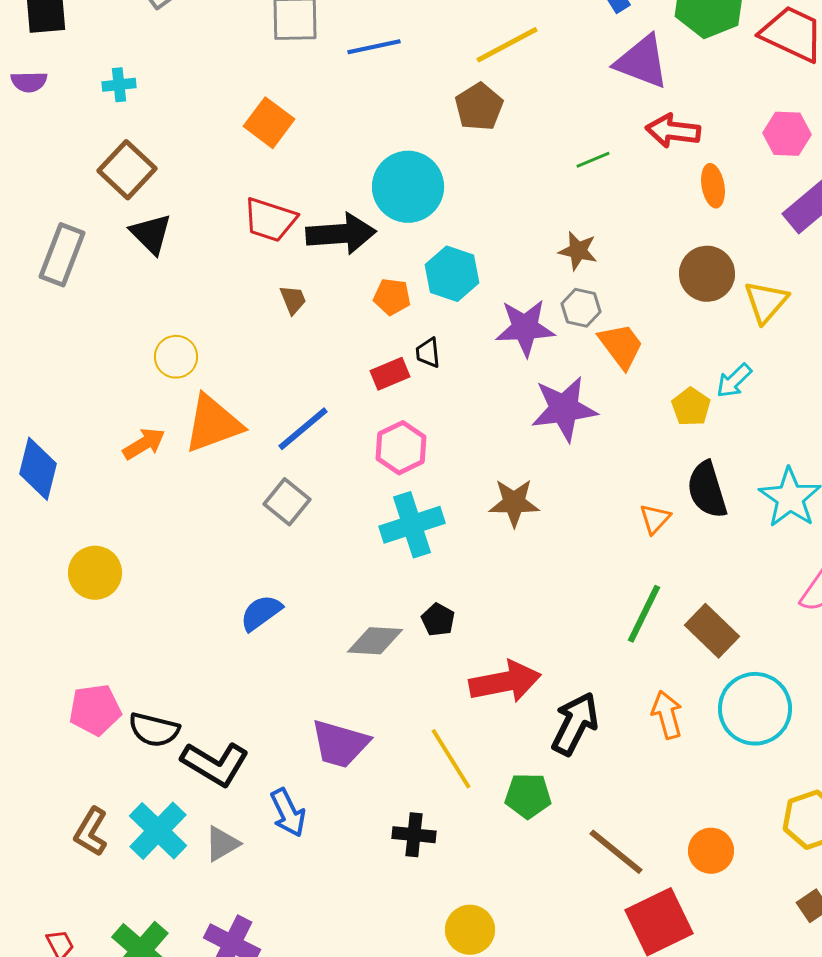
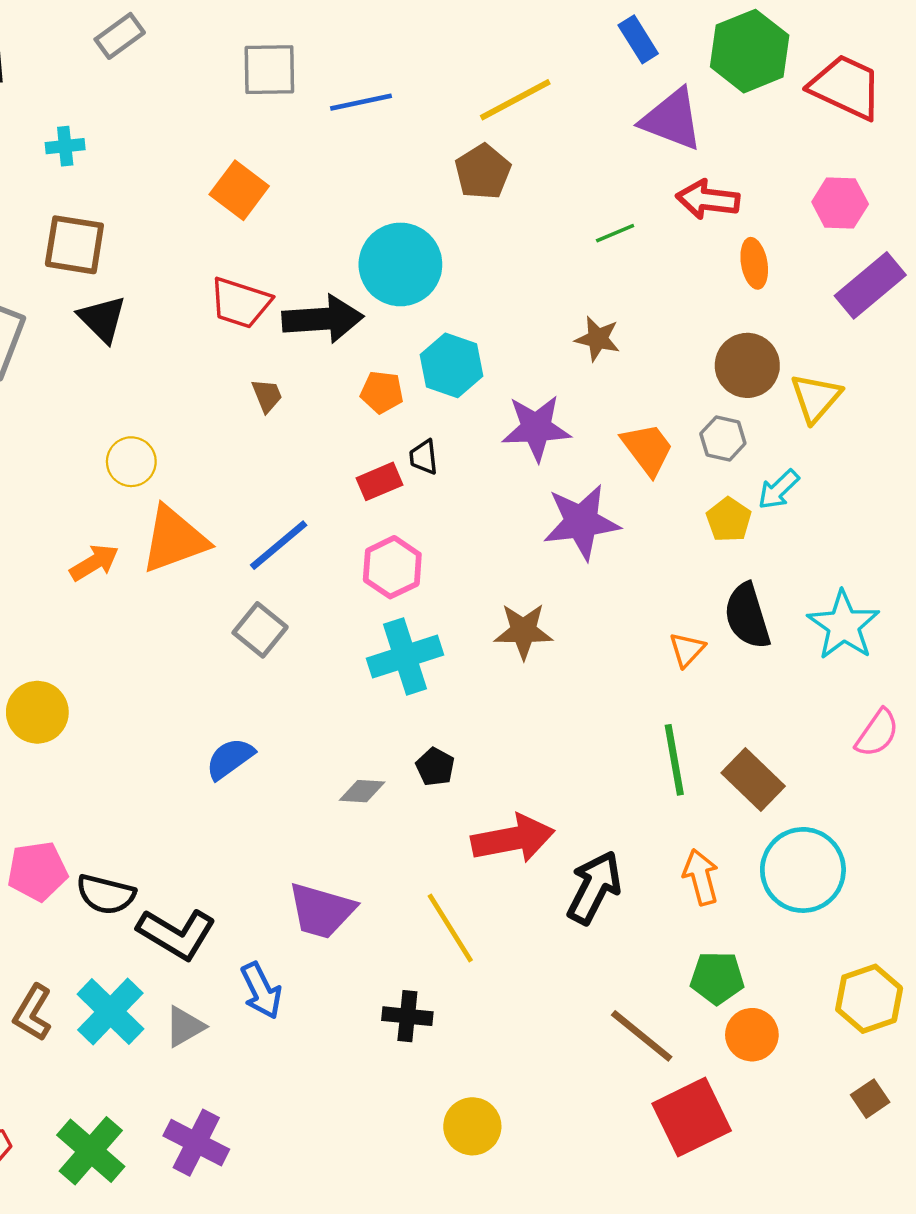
brown square: (127, 170) -> (74, 245), turned -34
gray hexagon: (581, 308) -> (723, 438), moved
green line: (644, 614) -> (674, 760), turned -36
gray diamond: (375, 641) -> (362, 791), size x0.7
green pentagon: (528, 796) -> (717, 978), moved

